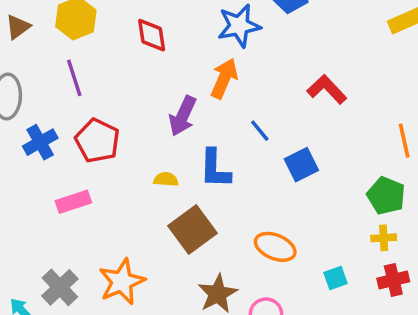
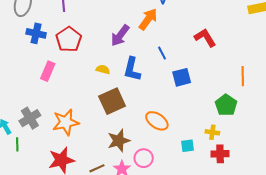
blue cross: (40, 142) -> (36, 33), turned 30
pink rectangle: (73, 202) -> (48, 71), turned -60
yellow cross: (384, 238) -> (212, 132), moved

